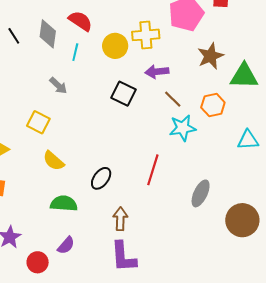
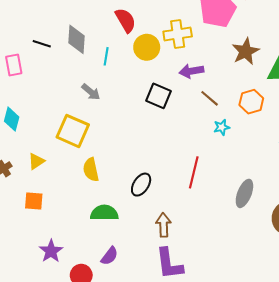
red semicircle: (80, 21) -> (126, 20), moved, turned 30
black line: (14, 36) -> (42, 44), turned -36
yellow square: (38, 122) -> (73, 131), size x1.4
cyan star: (183, 128) -> (222, 127), size x0.6
yellow semicircle: (54, 161) -> (91, 170), turned 40

